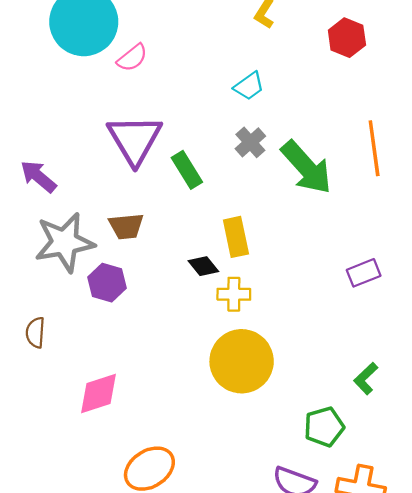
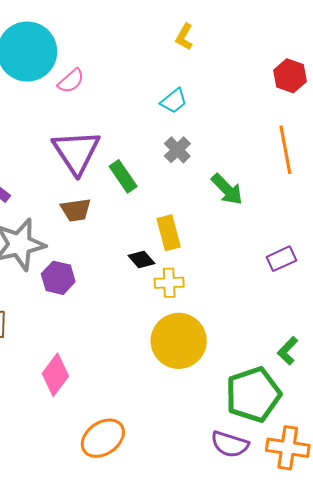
red hexagon: (347, 38) -> (290, 76), moved
green arrow: (306, 167) -> (227, 189), moved, size x0.7
brown trapezoid: (126, 226) -> (76, 210), moved
pink diamond: (99, 393) -> (55, 375), turned -33
green pentagon: (324, 427) -> (253, 394), size x1.6

